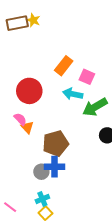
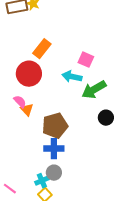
orange rectangle: (64, 66) -> (42, 49), moved
gray circle: (41, 172) -> (54, 173), moved

